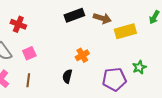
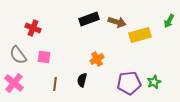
pink square: (29, 53) -> (44, 57), turned 32
green star: (139, 67) -> (154, 82), moved
brown line: (28, 80) -> (55, 84), moved

